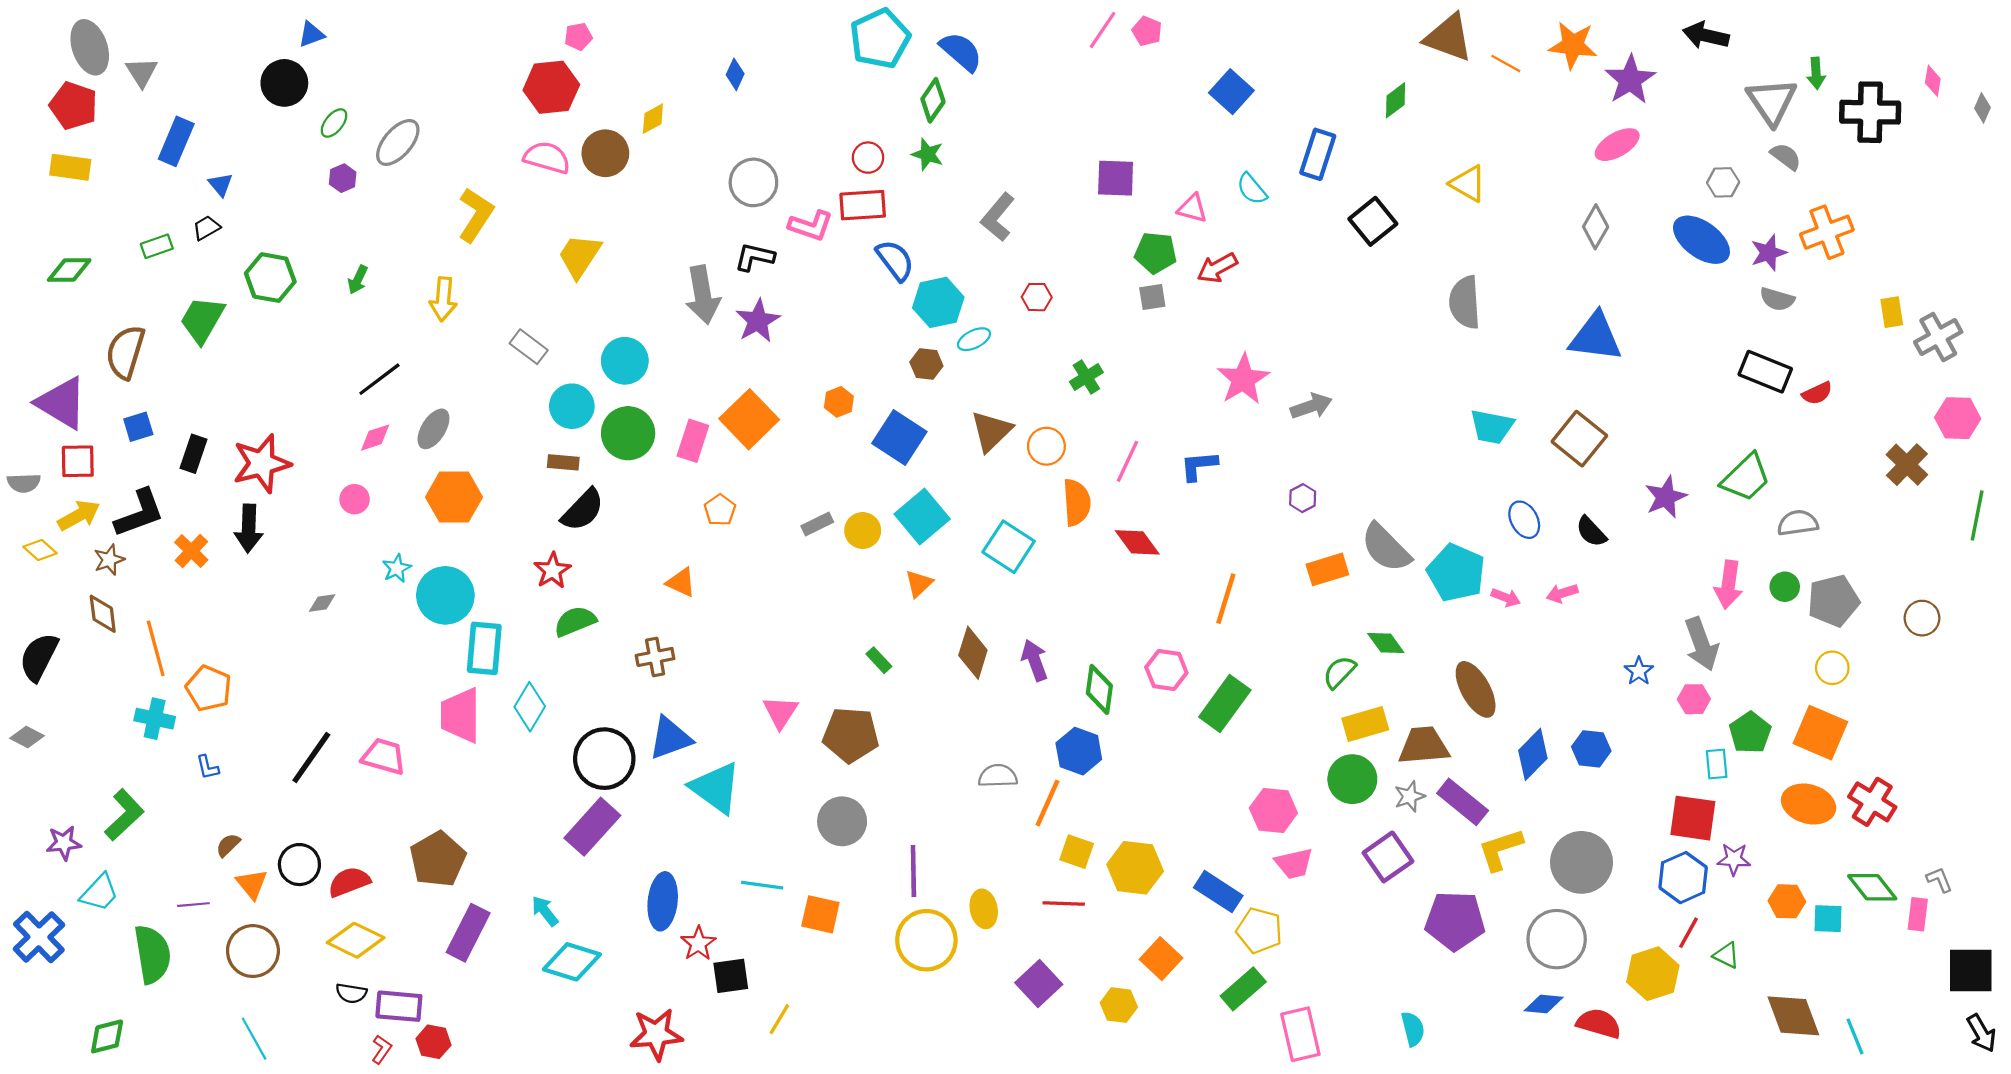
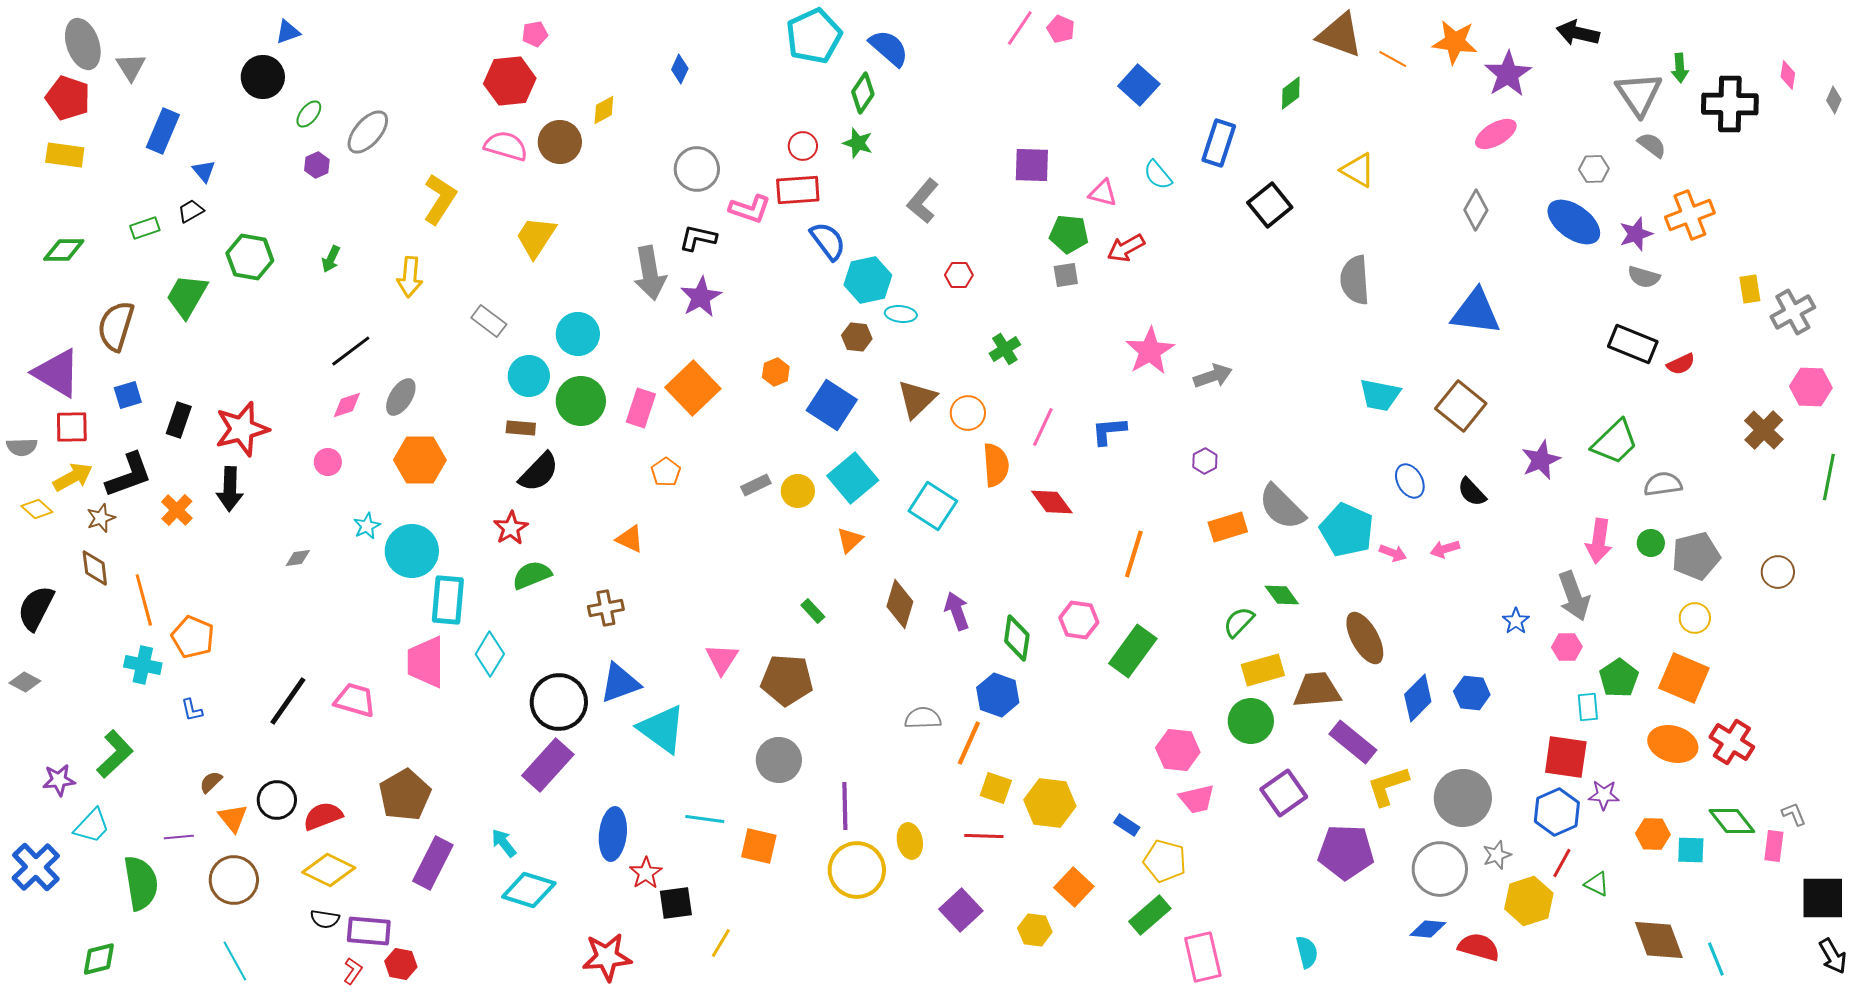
cyan ellipse: (974, 339) -> (901, 314), turned 32
gray star: (1410, 796) -> (1497, 855), moved
blue rectangle: (1218, 892) -> (1127, 825), size x0.6

